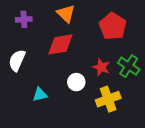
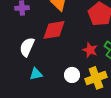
white semicircle: (17, 60) -> (27, 47), moved
white circle: (76, 82) -> (72, 75), moved

